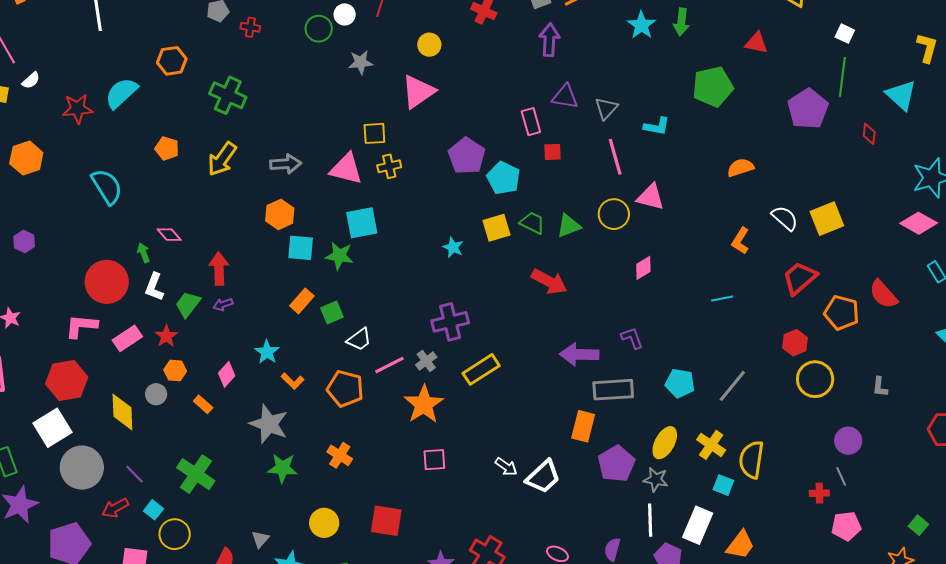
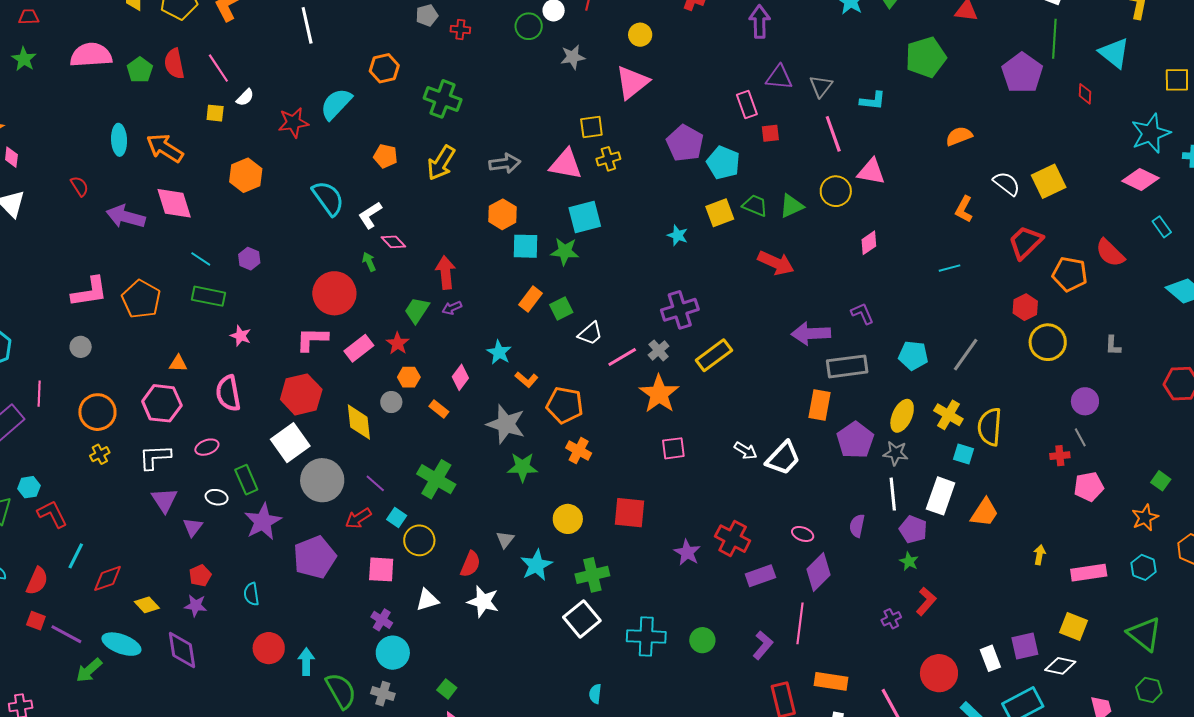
white L-shape: (154, 287) -> (370, 215), moved, turned 40
orange pentagon: (345, 389) -> (565, 405), moved

